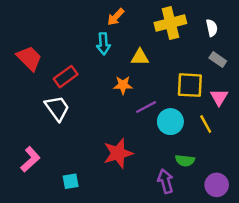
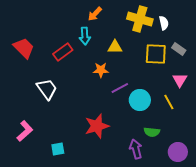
yellow cross: (170, 23) -> (140, 19), turned 30
white semicircle: (212, 28) -> (164, 23), moved
red rectangle: (66, 77) -> (63, 52), moved
yellow square: (190, 85) -> (156, 54), moved

